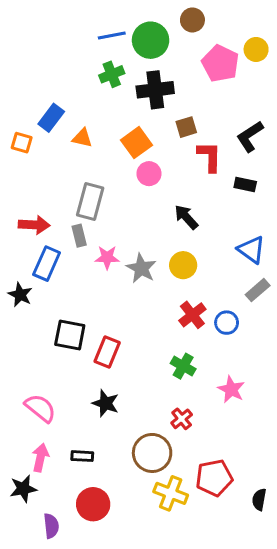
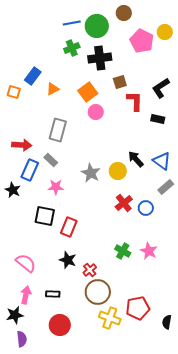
orange triangle: (82, 138) -> (53, 89), turned -40
black arrow: (186, 217) -> (136, 159), moved
gray rectangle: (79, 236) -> (51, 160), moved, turned -32
pink star: (107, 257) -> (56, 187), moved
green cross: (183, 366) -> (123, 251), moved
red cross: (182, 419) -> (90, 270), moved
purple semicircle: (51, 526) -> (22, 339), moved

